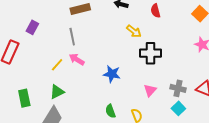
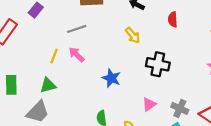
yellow arrow: (134, 31) -> (133, 35), moved
gray line: (72, 37) -> (77, 29), turned 72
yellow line: (57, 65) -> (54, 56), turned -32

